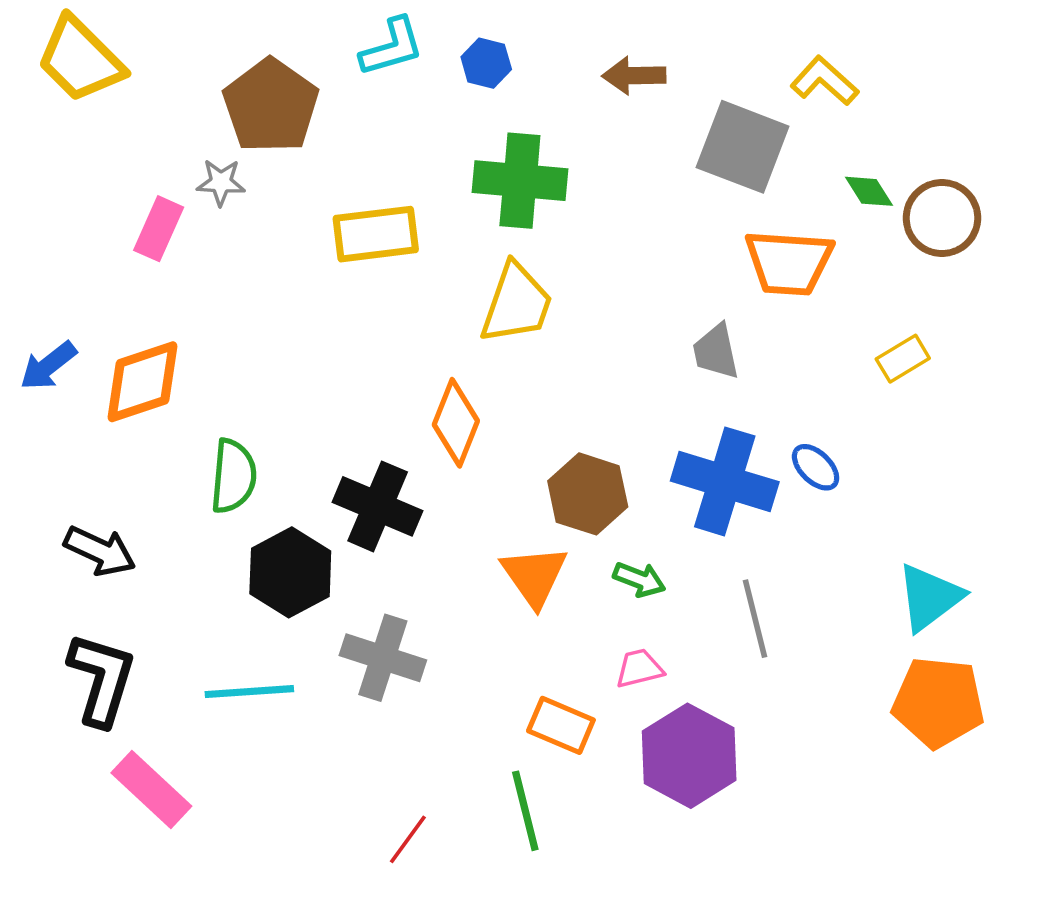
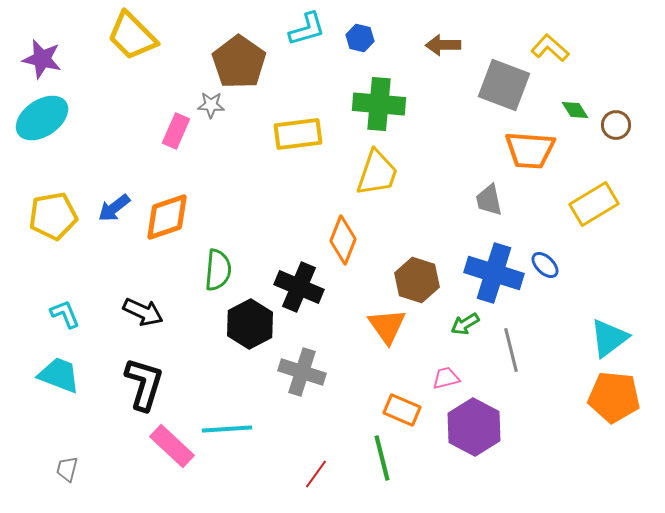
brown circle: (942, 218) -> (616, 125), size x0.7
yellow rectangle: (903, 359) -> (594, 204), size x1.6
green arrow: (639, 579) -> (465, 324), moved, turned 128
cyan line: (249, 692) -> (227, 429), moved

